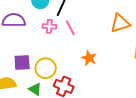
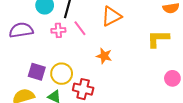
orange triangle: (120, 23) -> (111, 16), moved
purple square: (22, 63) -> (37, 72), turned 30

